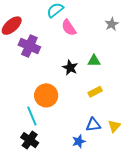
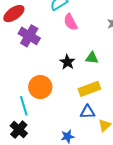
yellow rectangle: (95, 92) -> (89, 89), size x1.5
blue triangle: (93, 125) -> (88, 112), moved

